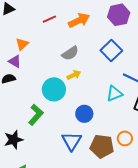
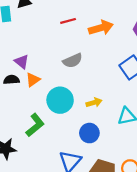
orange triangle: (22, 44) -> (33, 80), moved
gray semicircle: (70, 53) -> (73, 61), moved
yellow arrow: (74, 75) -> (94, 102), moved

